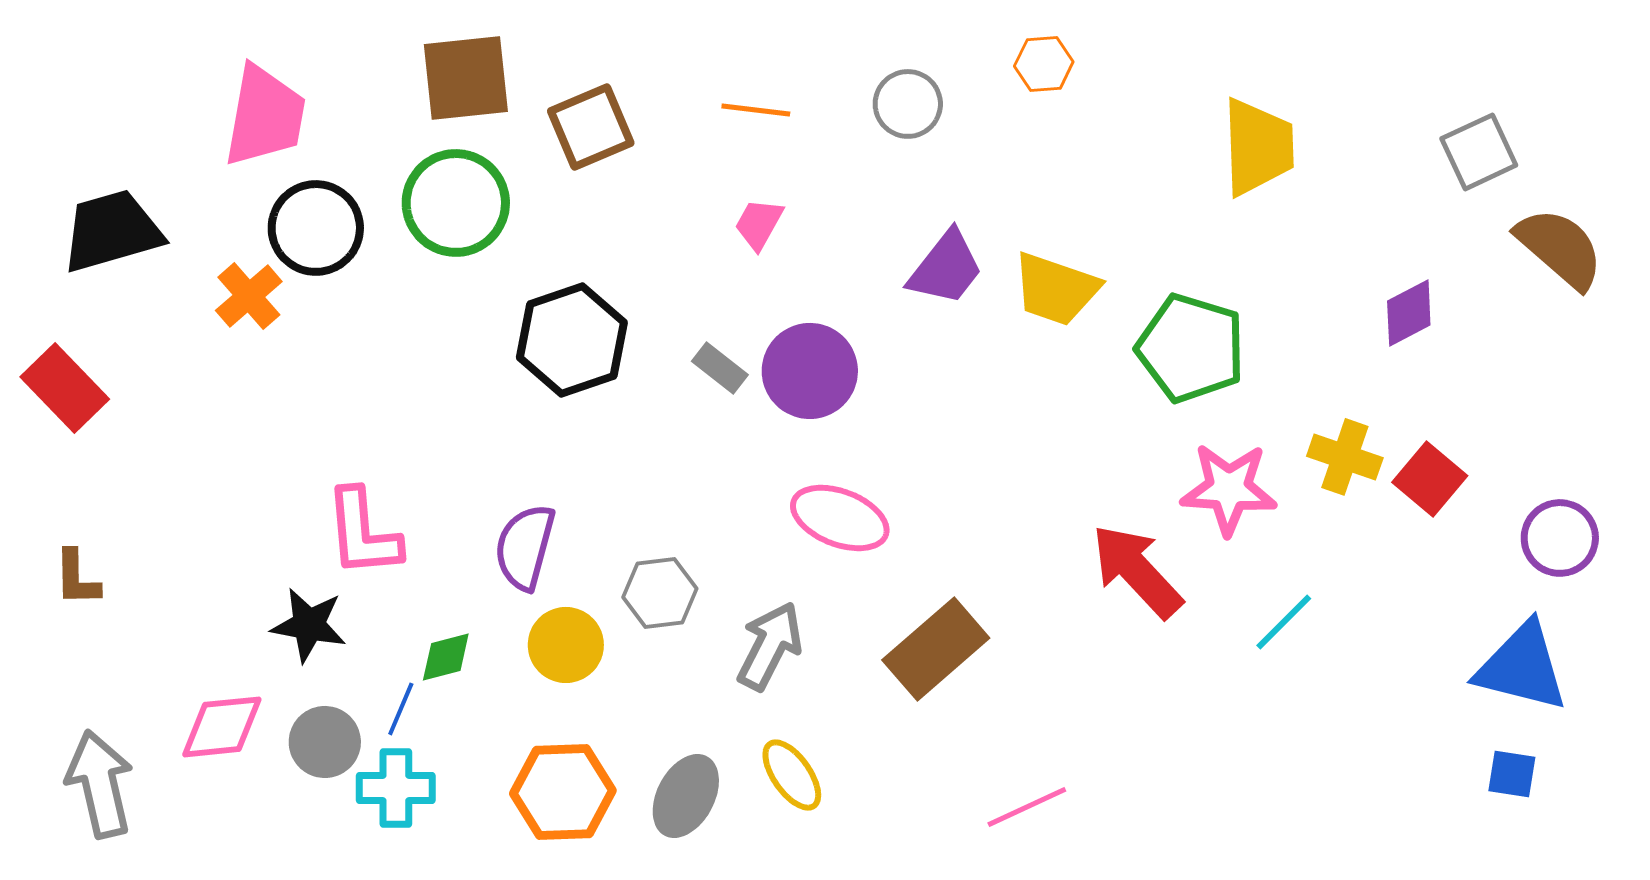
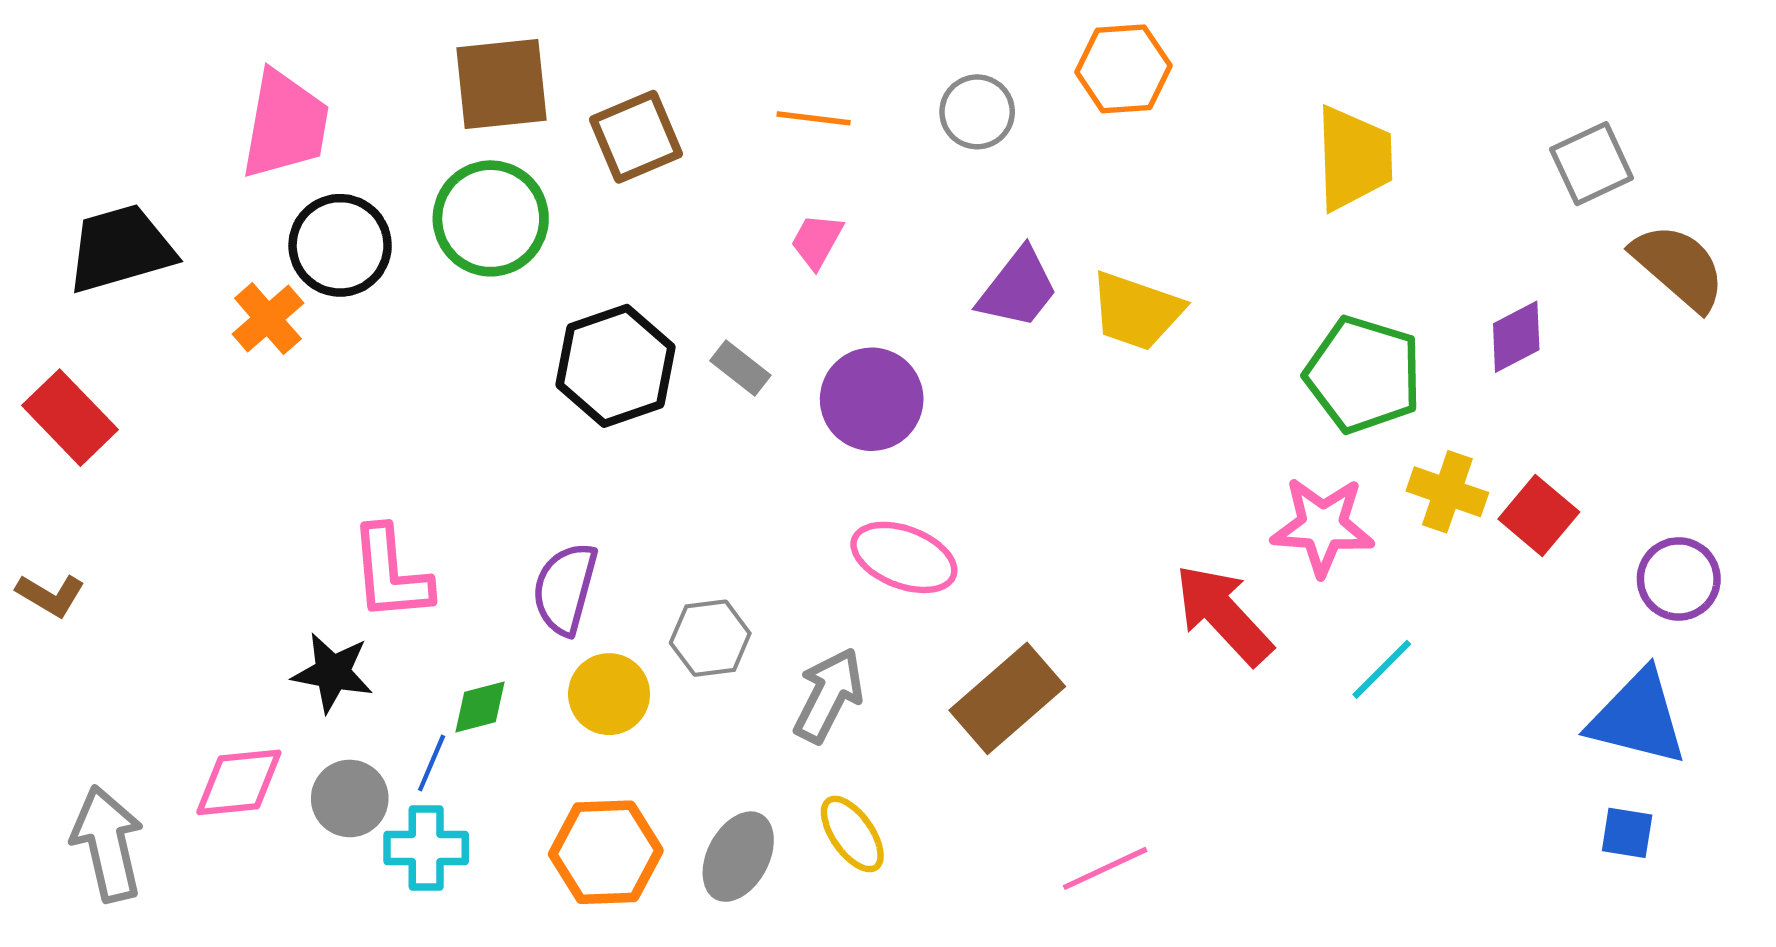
orange hexagon: (1044, 64) -> (1123, 69), size x1.5
green pentagon: (1191, 348) -> (1363, 374), moved
gray rectangle: (720, 368) -> (740, 368), moved
brown L-shape: (77, 578) -> (51, 595), moved, turned -58

